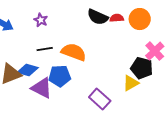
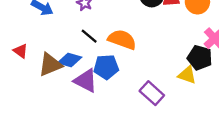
black line: (45, 49) -> (89, 36), turned 49
yellow triangle: (131, 83) -> (187, 75), turned 48

